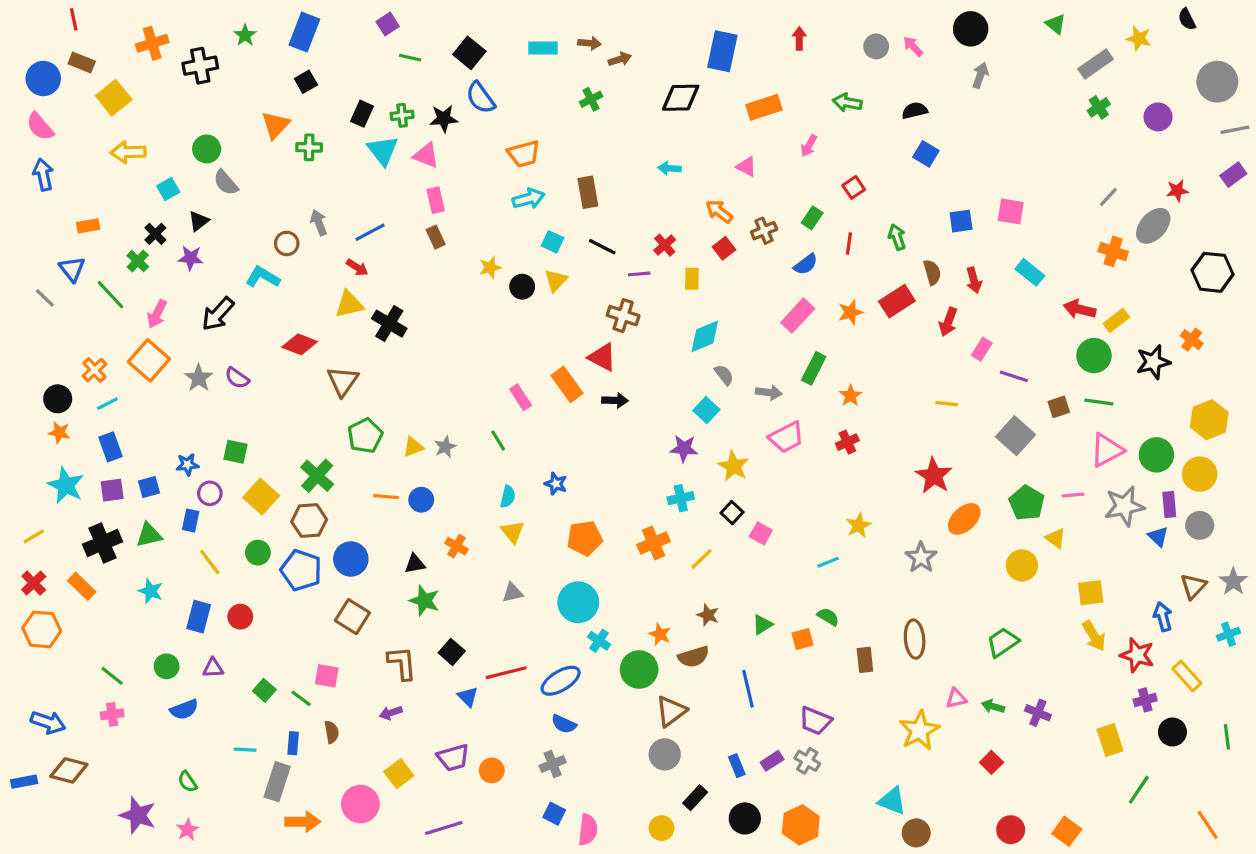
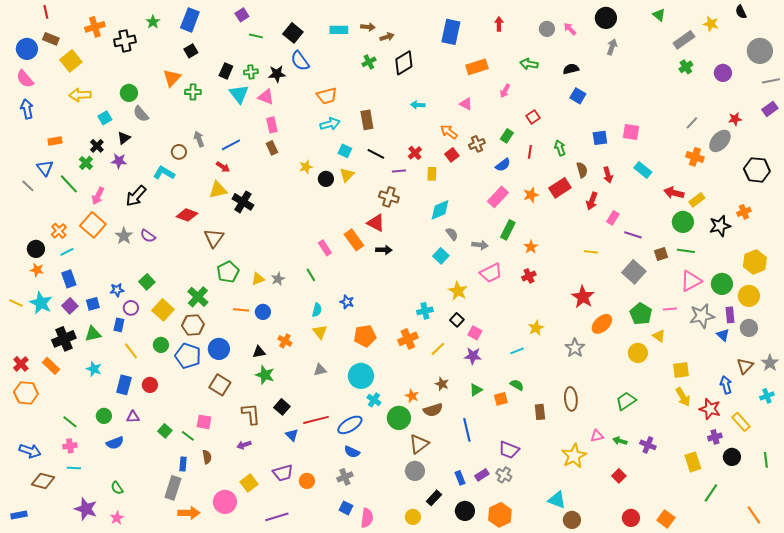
black diamond: (681, 98) -> (404, 63), moved, turned -30
orange cross: (1192, 340) -> (744, 212), turned 32
purple star: (684, 448) -> (473, 356), moved
green square: (235, 452) -> (147, 282), turned 35
purple square: (112, 490) -> (70, 306), turned -35
yellow line: (34, 537) -> (16, 303), moved, turned 56
cyan line: (245, 750) -> (74, 468), moved
blue rectangle: (24, 782) -> (19, 515), moved

